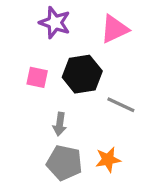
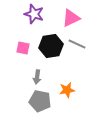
gray line: (121, 105) -> (77, 44), moved
orange star: (108, 160) -> (67, 90), moved

